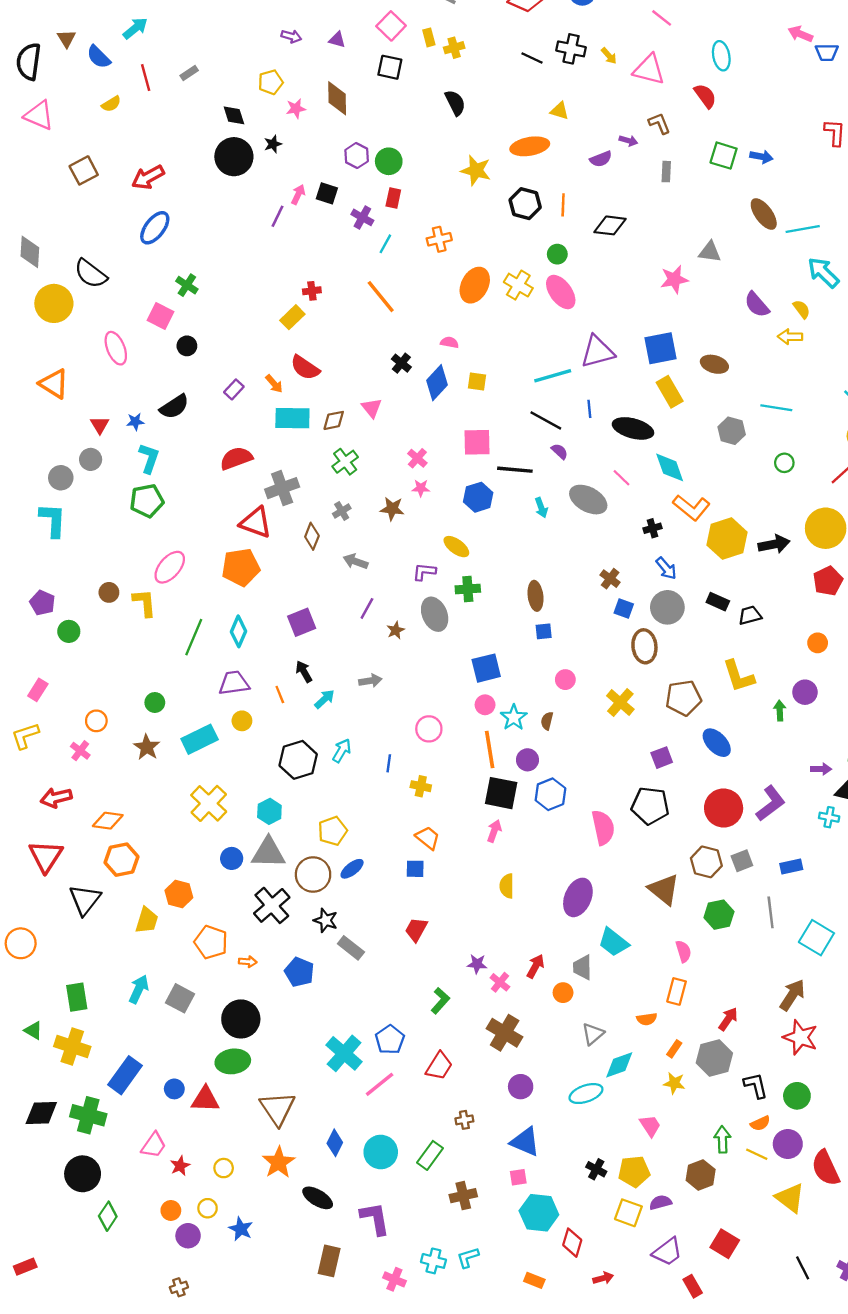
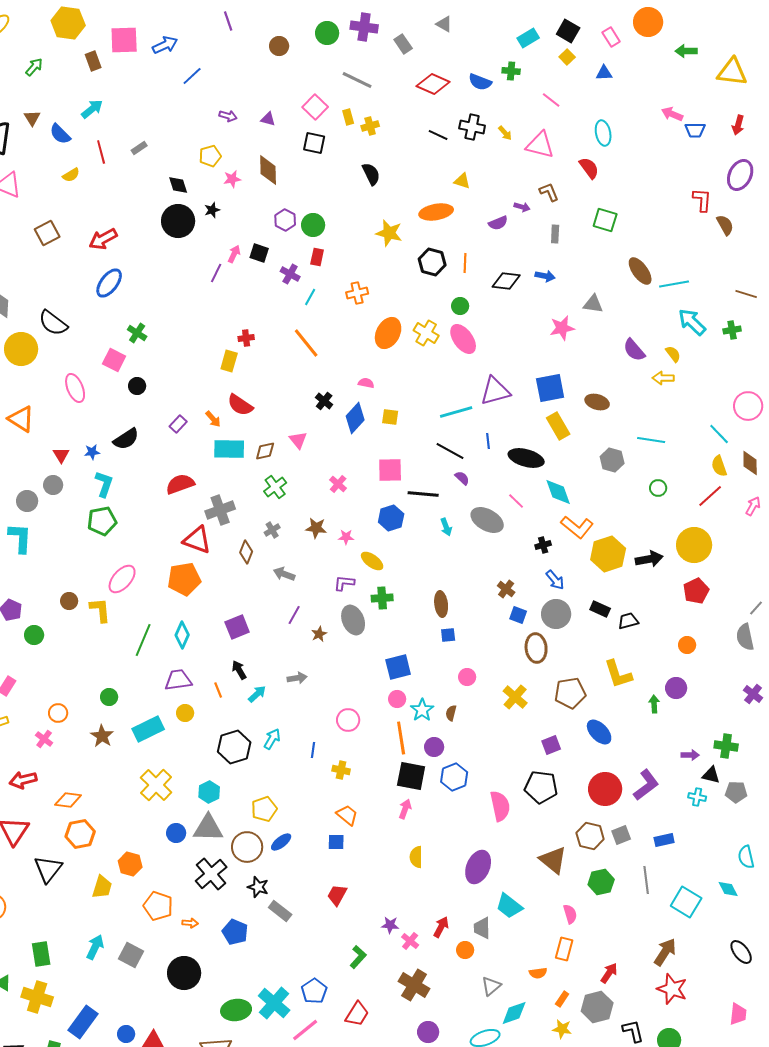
blue arrow: (761, 157) -> (545, 276), moved
yellow rectangle: (292, 317) -> (229, 361), turned -30
pink star: (421, 488) -> (346, 537), moved
green ellipse: (233, 1061) -> (236, 1010), moved

